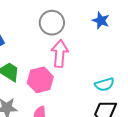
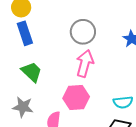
pink hexagon: (40, 80) -> (76, 98), moved

